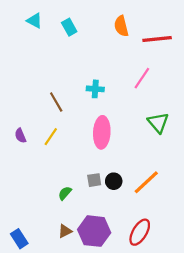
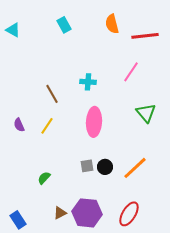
cyan triangle: (35, 21) -> (13, 30), moved
green semicircle: (65, 193) -> (44, 178), moved

